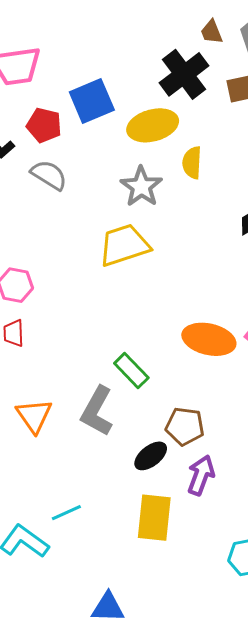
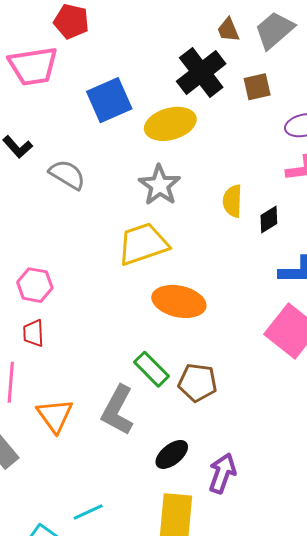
red pentagon: (44, 125) -> (71, 21), moved
yellow semicircle: (192, 163) -> (232, 201), moved
orange ellipse: (209, 339) -> (179, 301), moved
brown pentagon: (185, 426) -> (198, 383), moved

